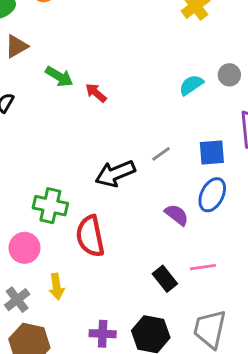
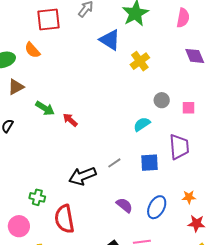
gray circle: (229, 75) -> (162, 100), moved
cyan semicircle: (191, 85) -> (142, 124), moved
blue ellipse: (212, 195) -> (157, 207), moved
green cross: (50, 206) -> (37, 197), size x0.7

